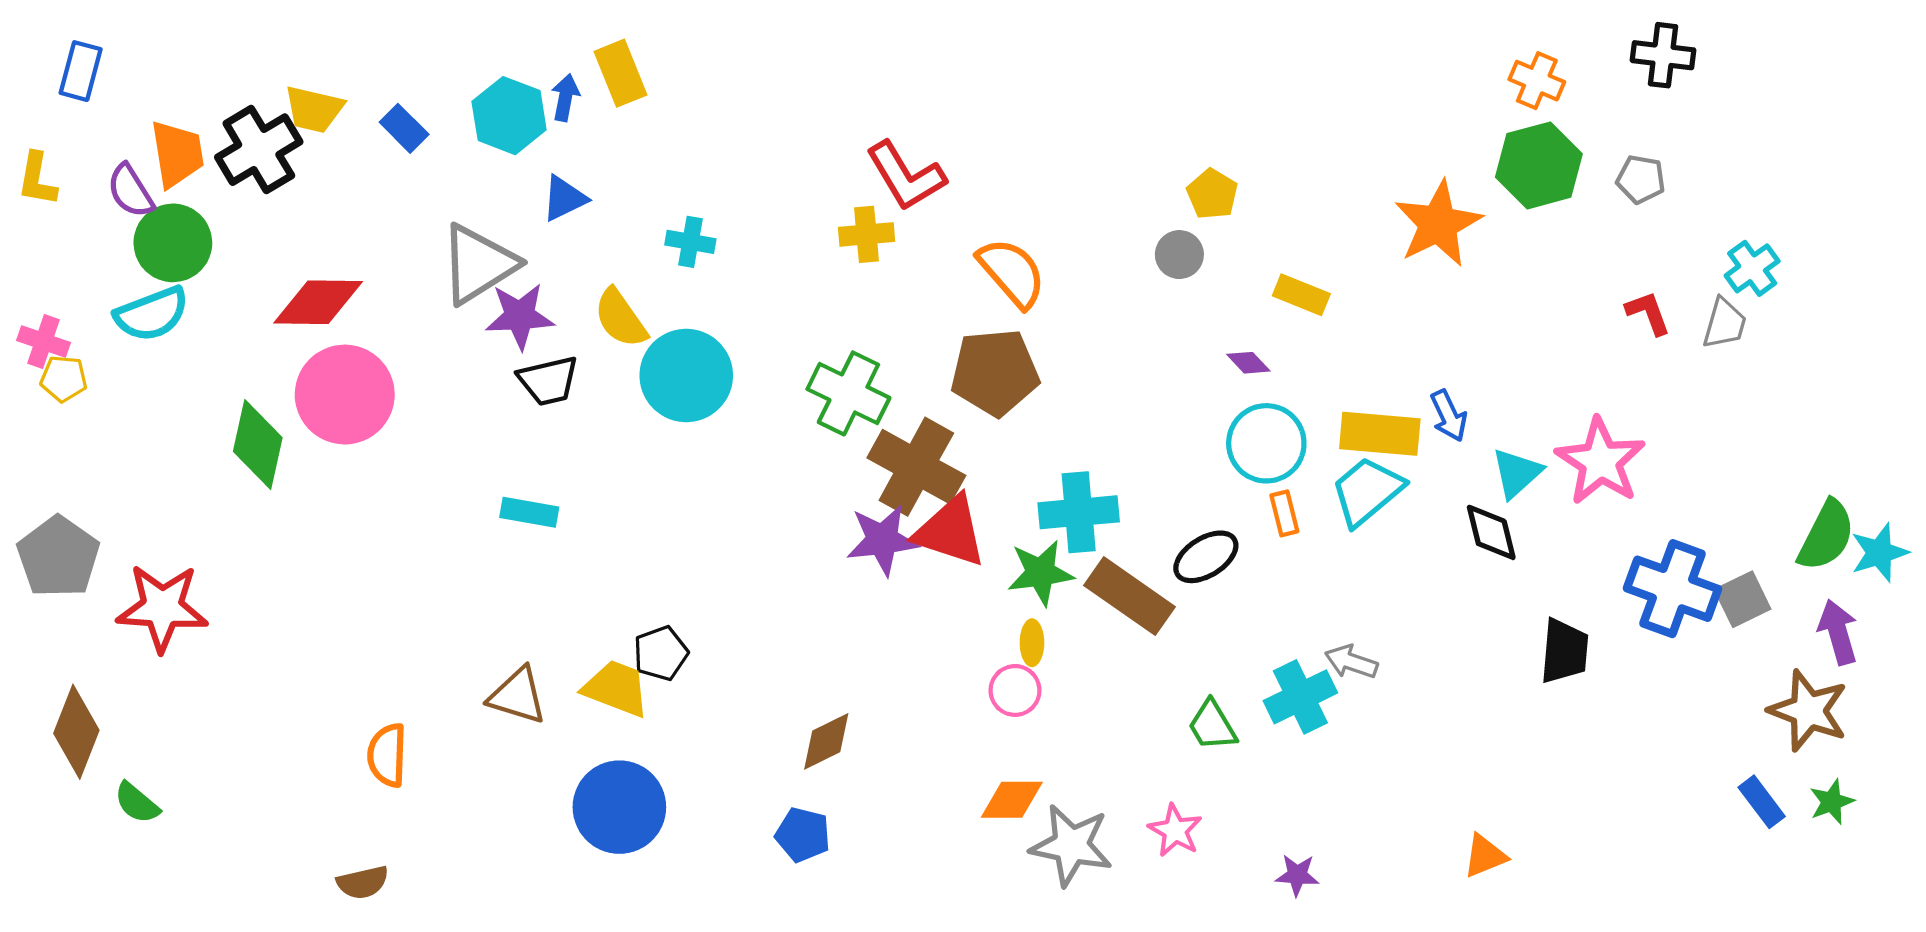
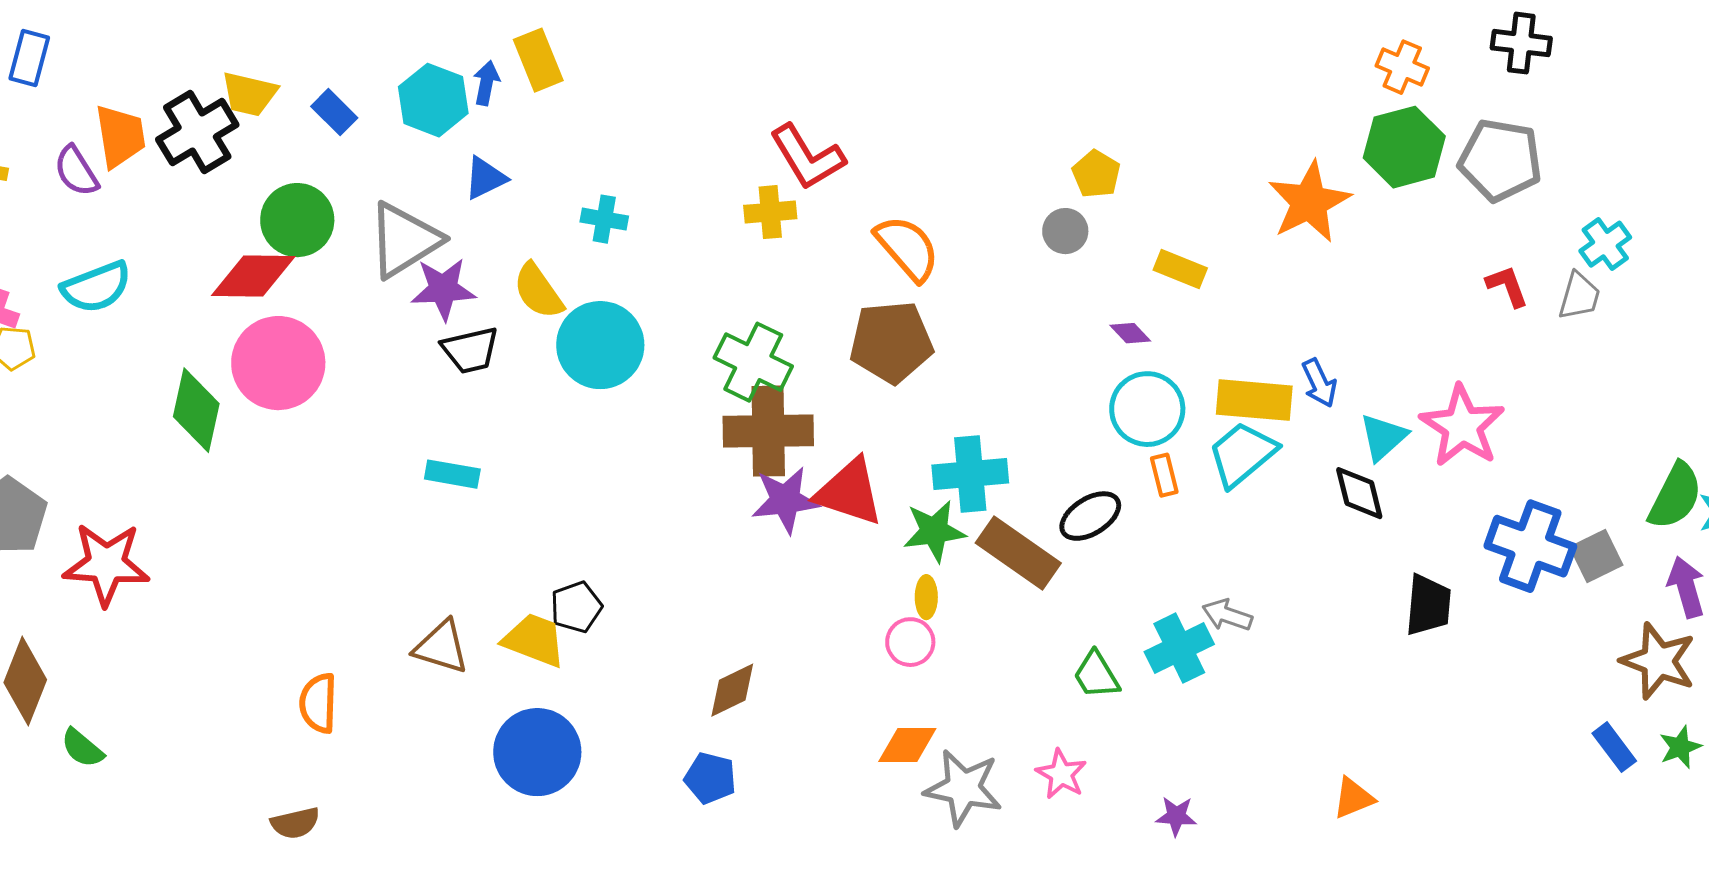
gray pentagon: (1641, 179) -> (1500, 160), size x1.8
green circle: (173, 243) -> (297, 220), moved
brown cross: (916, 467) -> (768, 431), moved, turned -30

